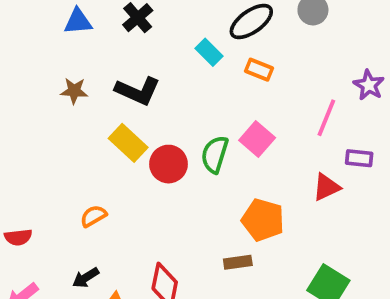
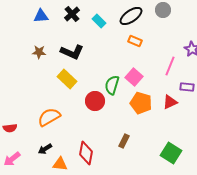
cyan rectangle: (209, 52) -> (99, 21), moved
red circle: (168, 164) -> (95, 101), moved
orange semicircle: (93, 216) -> (49, 117), size x1.6
orange pentagon: (263, 220) -> (141, 103), moved
brown rectangle: (238, 262) -> (124, 141), turned -56

